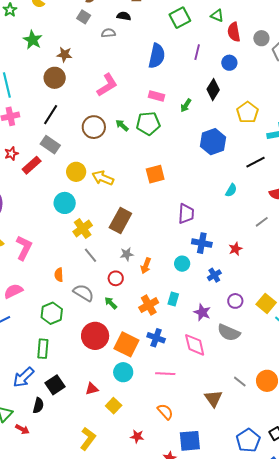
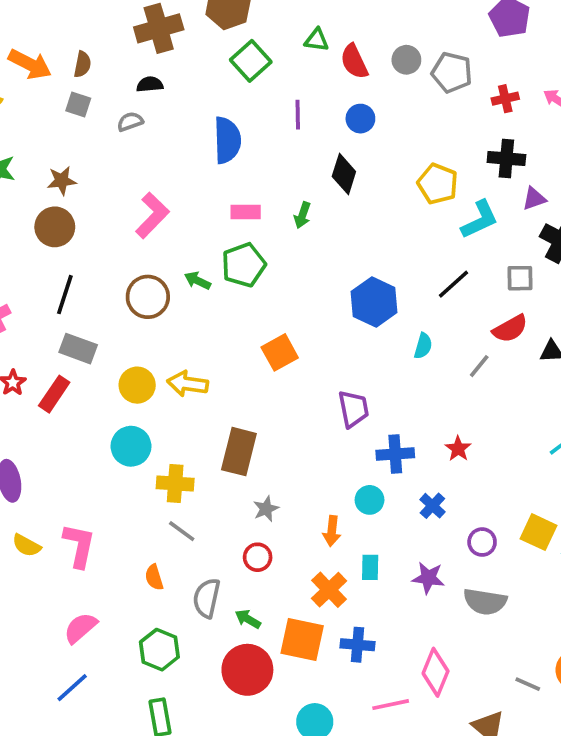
yellow pentagon: (247, 112) -> (438, 184), moved
blue hexagon: (213, 142) -> (374, 302), moved
gray line: (262, 222) -> (479, 366), moved
yellow cross: (83, 228) -> (175, 484), turned -36
gray line: (91, 255) -> (182, 531), moved
orange arrow: (146, 266) -> (332, 531), moved
gray semicircle: (83, 293) -> (207, 598), turned -95
green arrow: (111, 303) -> (248, 619), moved
orange square: (126, 344) -> (302, 639), moved
pink diamond: (195, 345) -> (436, 672), moved, turned 50

